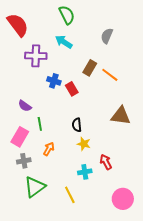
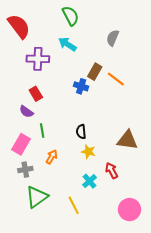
blue cross: (54, 81) -> (81, 86), moved
red rectangle: (72, 89) -> (36, 94), moved
brown triangle: (121, 116) -> (127, 140), moved
cyan cross: (85, 172) -> (89, 181), turned -32

